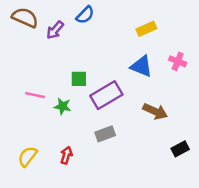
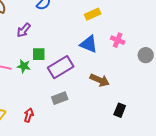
purple arrow: (55, 30) -> (24, 30), moved
green star: (63, 106) -> (24, 66), moved
black rectangle: (180, 149) -> (120, 110), turned -40

